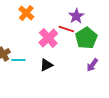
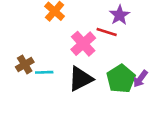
green pentagon: (86, 38) -> (121, 79), moved
black triangle: (46, 65) -> (81, 79), size x1.5

